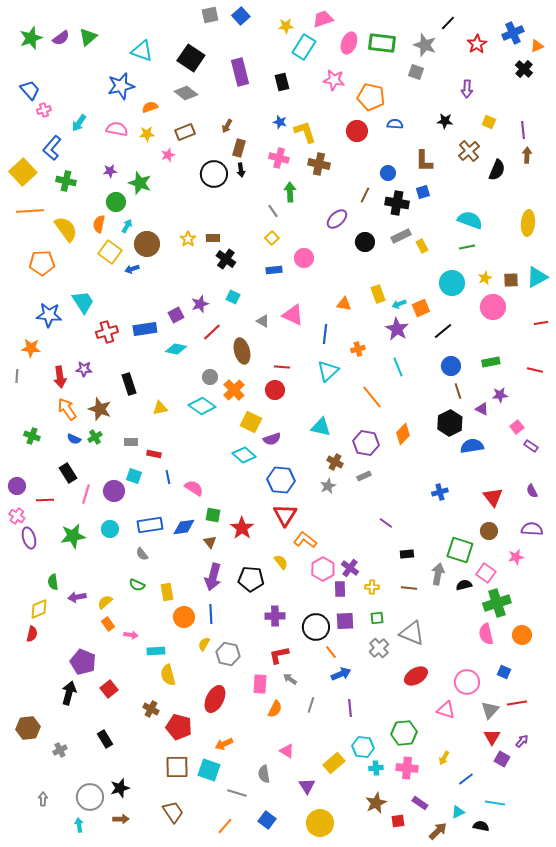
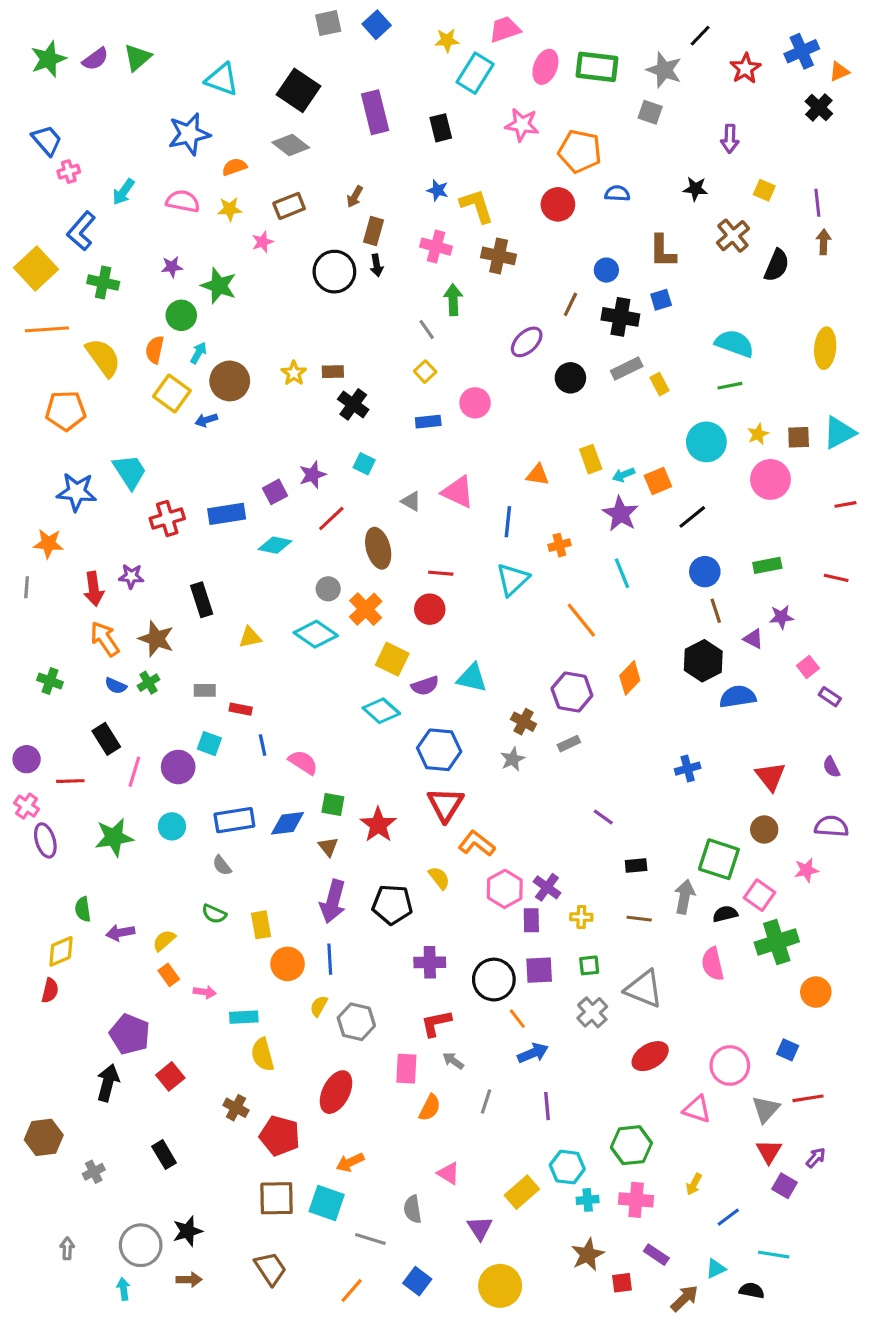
cyan triangle: (321, 427) -> (472, 678), moved
pink semicircle: (486, 634) -> (713, 964), moved

